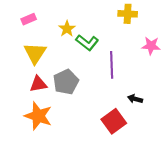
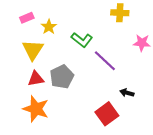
yellow star: (67, 29) -> (49, 27), moved
purple line: (112, 65) -> (105, 61), turned -45

